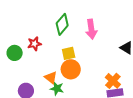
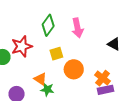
red star: (34, 44) -> (22, 46), size x1.5
orange circle: (71, 69) -> (74, 69), moved

